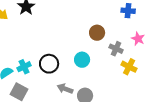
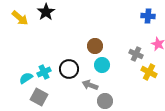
brown circle: (97, 33) -> (95, 46), moved
gray arrow: (65, 89) -> (90, 85), moved

